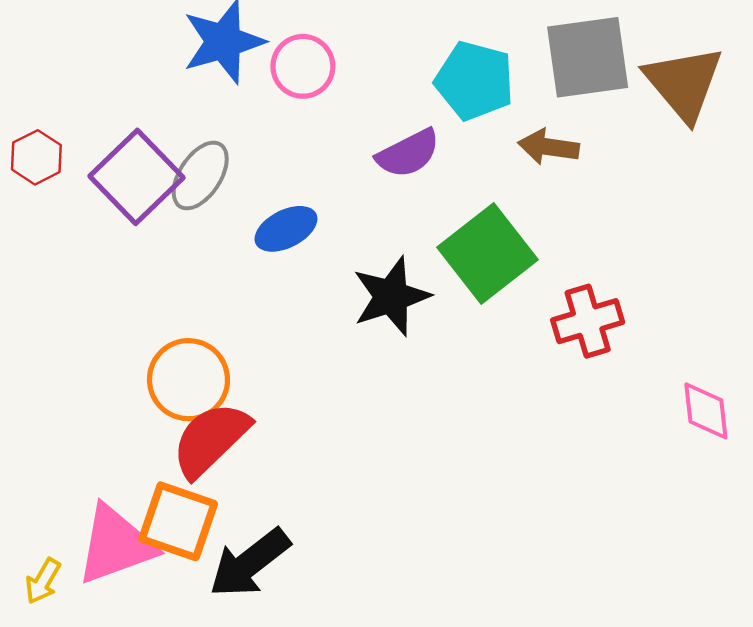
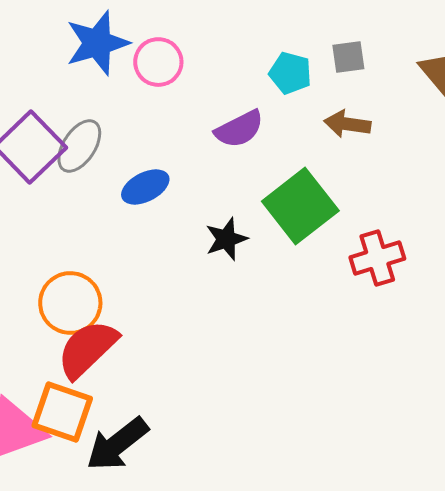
gray square: (588, 57) -> (348, 57), moved, size x0.5
cyan pentagon: (474, 81) -> (290, 73), size x0.7
black star: (391, 296) -> (226, 239), size x0.7

